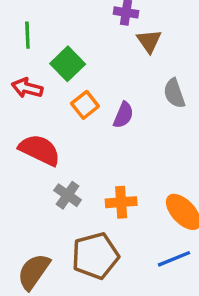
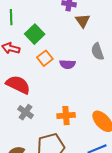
purple semicircle: (123, 115) -> (67, 64), turned 70
gray cross: (68, 195) -> (26, 112), moved

